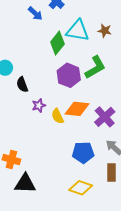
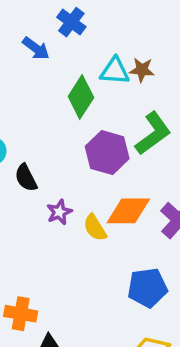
cyan triangle: (78, 31) -> (115, 71), size x0.7
brown star: (105, 31) -> (142, 70), moved

